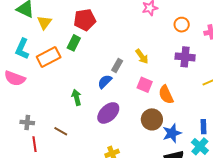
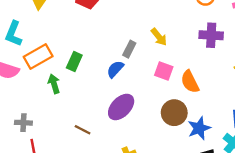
green rectangle: (74, 43) -> (74, 62), moved
orange rectangle: (49, 57) -> (38, 57), moved
green arrow: (76, 97) -> (54, 84), moved
brown line: (61, 131) -> (83, 130), moved

